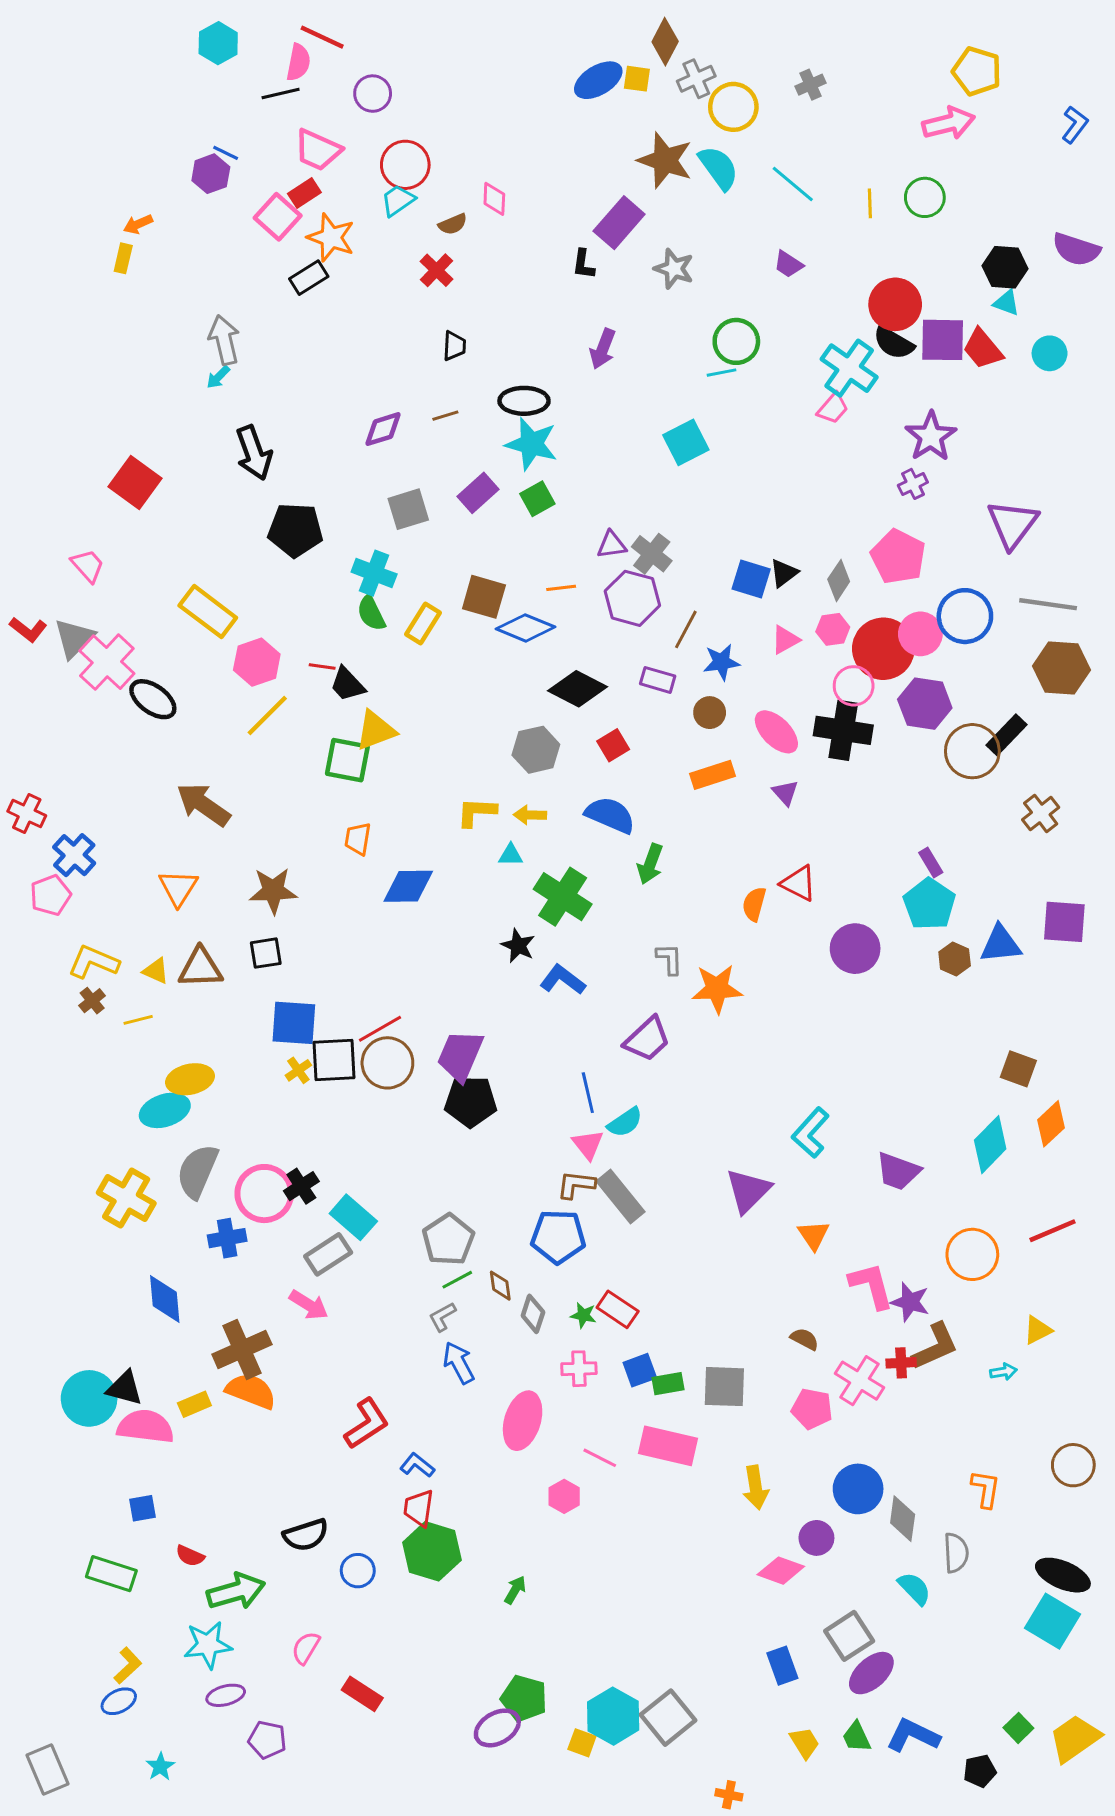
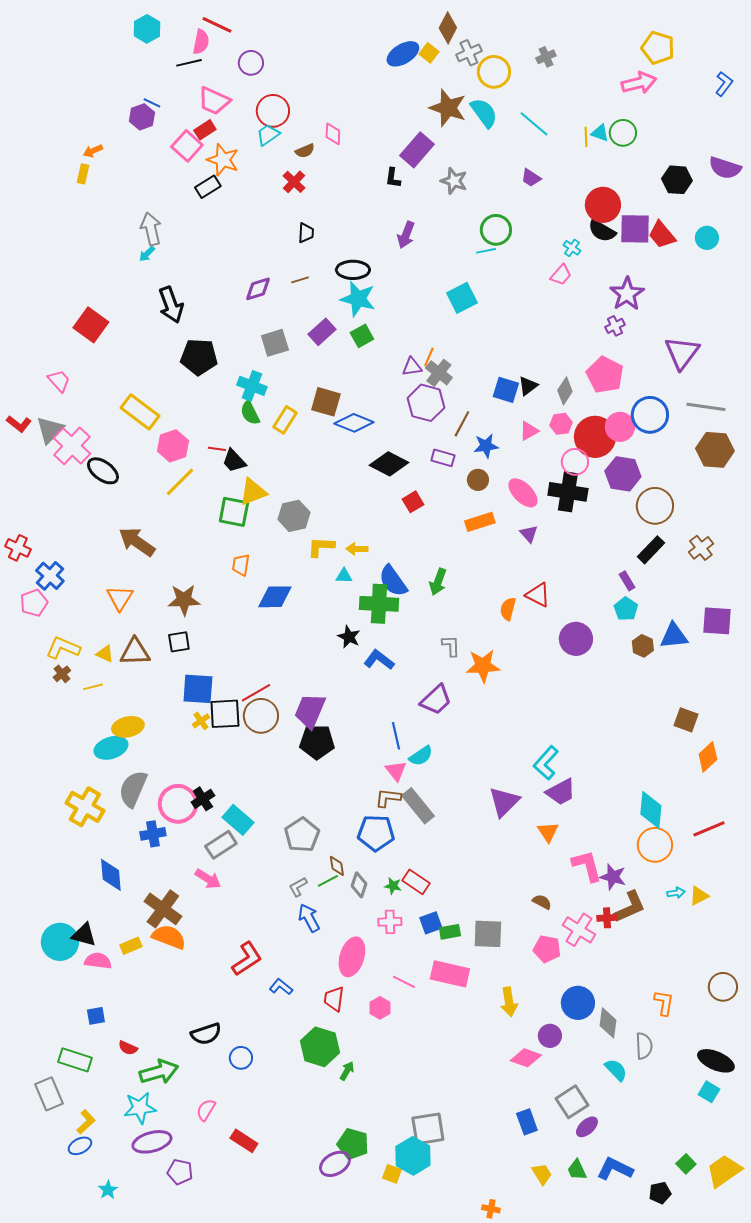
yellow square: (637, 79) -> (429, 53), turned 30
cyan triangle: (1006, 303) -> (600, 133), moved
cyan cross: (849, 368) -> (572, 248), size x0.5
orange line: (561, 588) -> (429, 357), moved, turned -60
black rectangle: (1006, 735) -> (651, 550), moved
gray hexagon: (536, 750) -> (294, 516), moved
blue semicircle: (610, 815) -> (393, 581), moved, turned -148
green cross: (563, 897) -> (379, 604), turned -30
cyan pentagon: (929, 904) -> (626, 609), size x0.7
cyan diamond: (990, 1145) -> (651, 810), moved, turned -39
purple trapezoid: (898, 1171) -> (561, 792), moved, turned -48
green line: (457, 1280) -> (328, 881), moved
brown cross: (242, 1349) -> (163, 909), turned -30
cyan arrow: (1004, 1372) -> (676, 893), moved
pink semicircle: (145, 1427) -> (98, 961), size x0.7
red trapezoid: (419, 1508) -> (334, 999), moved
green hexagon: (432, 1551) -> (320, 1047), moved
cyan square: (1053, 1621) -> (709, 1092), size x0.6
purple ellipse: (871, 1673) -> (587, 1127), size x0.7
purple ellipse: (226, 1695) -> (152, 1142), size x1.5
gray square: (668, 1718) -> (428, 1129), moved, turned 30
gray rectangle: (48, 1770) -> (49, 1094), moved

